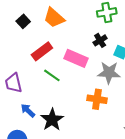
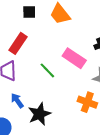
black square: (23, 21) -> (29, 12), turned 32
red rectangle: (42, 51) -> (18, 43), moved, turned -30

